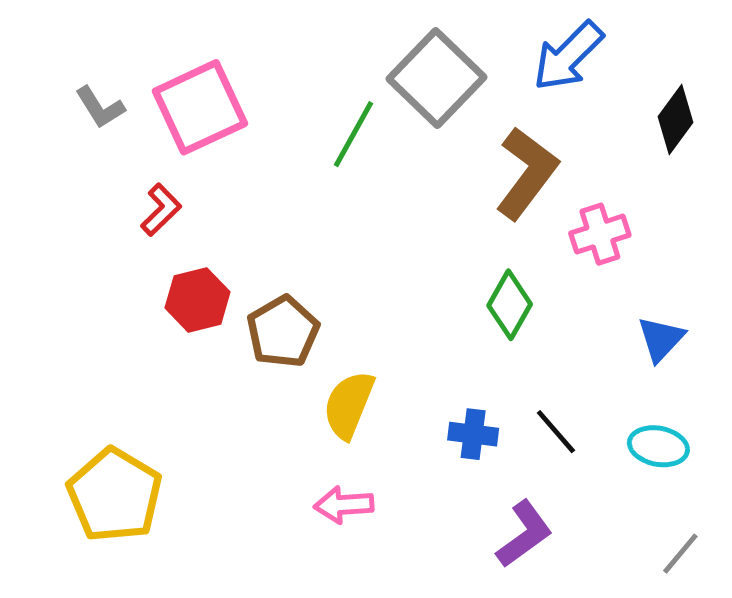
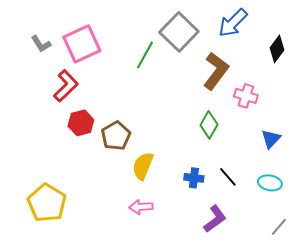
red L-shape: (161, 210) -> (66, 86), size x1.5
pink cross: (600, 234) -> (246, 96), turned 35

